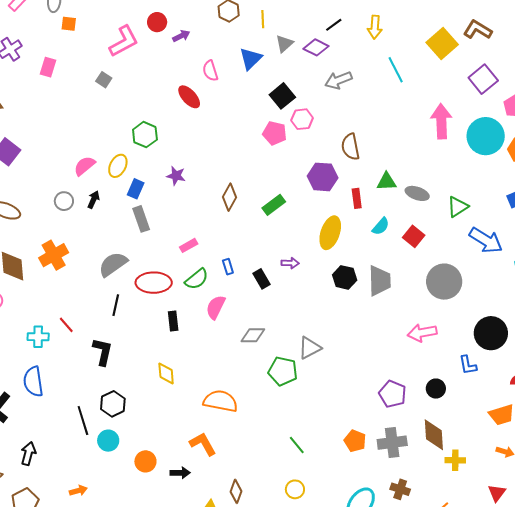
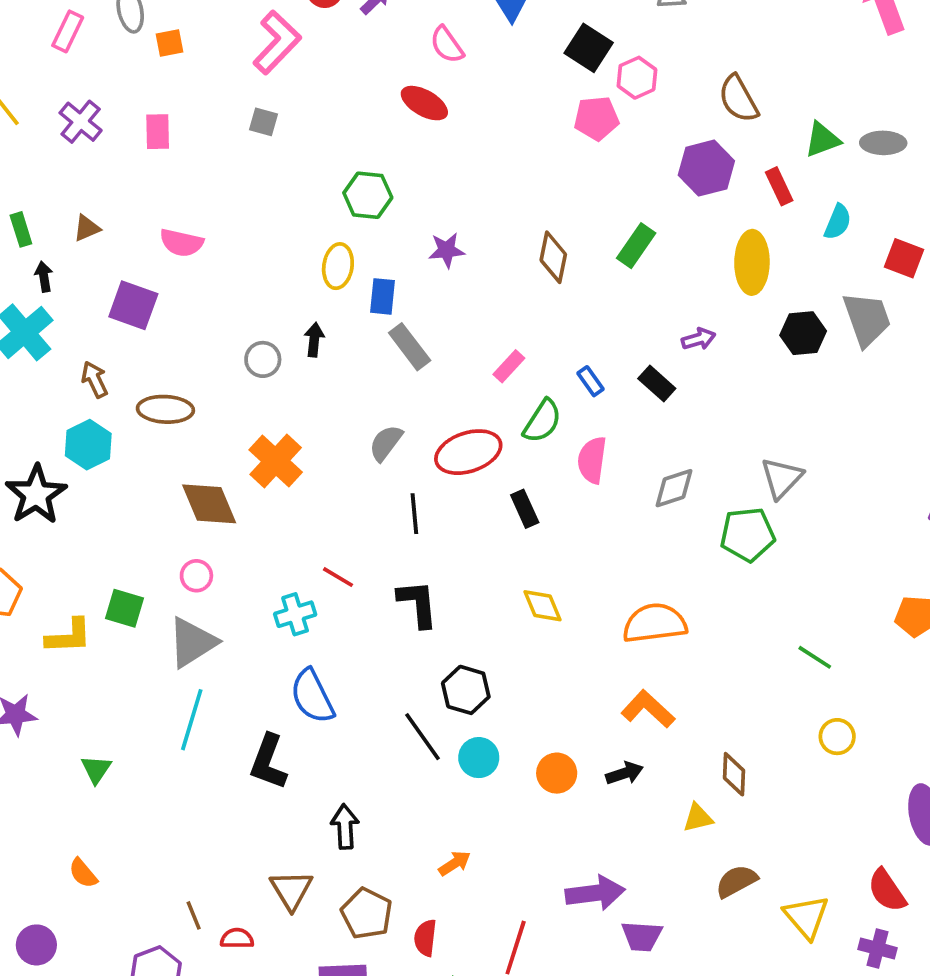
pink semicircle: (85, 166) -> (181, 243), moved, turned -110
red square: (414, 236) -> (904, 258), moved
gray semicircle: (113, 264) -> (386, 443), size x0.7

